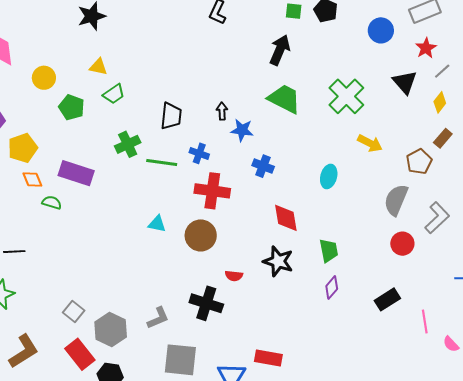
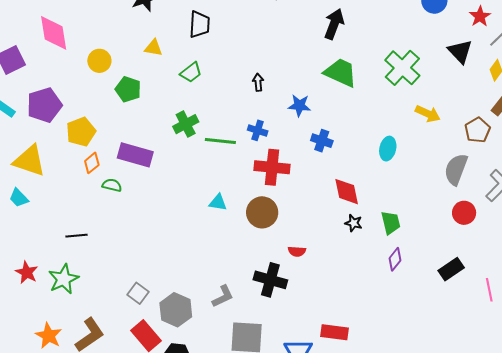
green trapezoid: (114, 94) -> (191, 72), moved
black arrow: (222, 111) -> (258, 82), moved
black trapezoid: (171, 116) -> (199, 24), moved
orange diamond: (32, 180) -> (92, 163), turned 75
black star: (278, 261) -> (354, 223), moved, size x0.6

